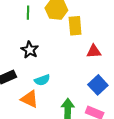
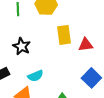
yellow rectangle: (75, 26) -> (64, 35), moved

